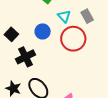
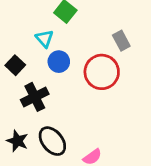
cyan triangle: (64, 16) -> (44, 39), moved

